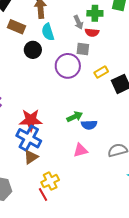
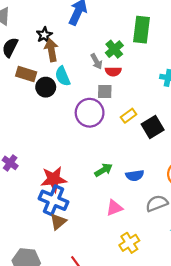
green cross: (95, 13) -> (114, 49), turned -35
black circle: (33, 50) -> (46, 87), moved
blue semicircle: (89, 125) -> (135, 175), moved
yellow cross: (50, 181) -> (129, 243), moved

